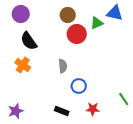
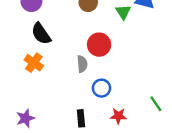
green triangle: (97, 23) -> (123, 12), turned -40
red circle: (77, 34) -> (99, 45), moved
black rectangle: (62, 111) -> (81, 118), turned 64

